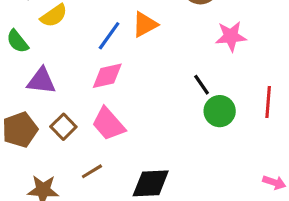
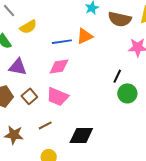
blue line: (109, 36) -> (62, 42), turned 42
black line: (202, 85) -> (117, 76), turned 56
pink trapezoid: (108, 124) -> (58, 97), turned -30

